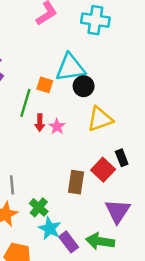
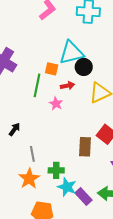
red arrow: (40, 123) -> (67, 86), moved, turned -96
pink star: (57, 126) -> (56, 104), moved
green cross: (39, 207) -> (56, 170), turned -35

